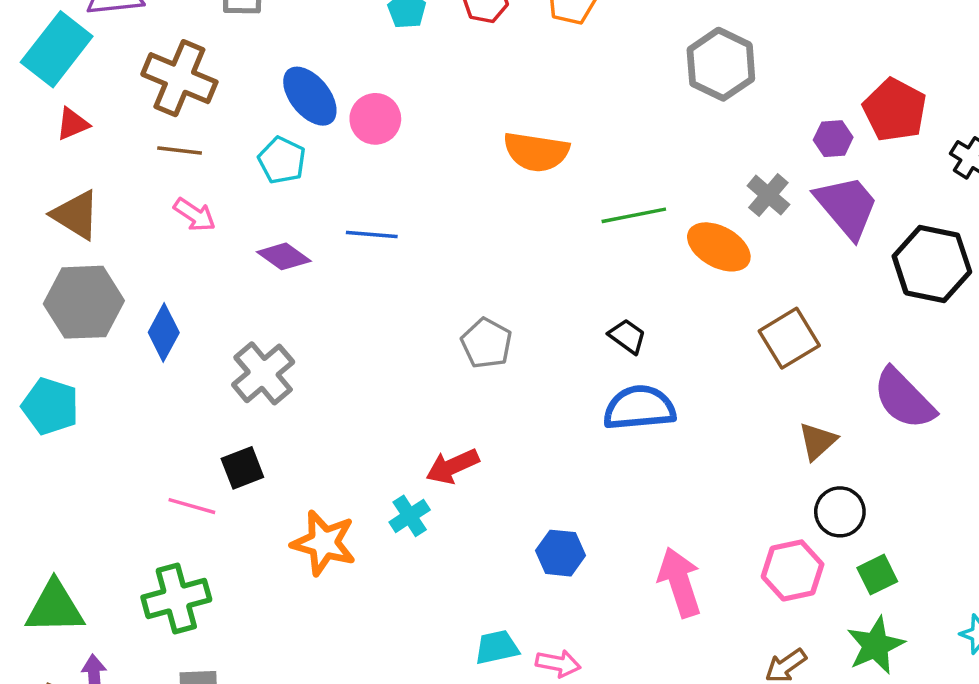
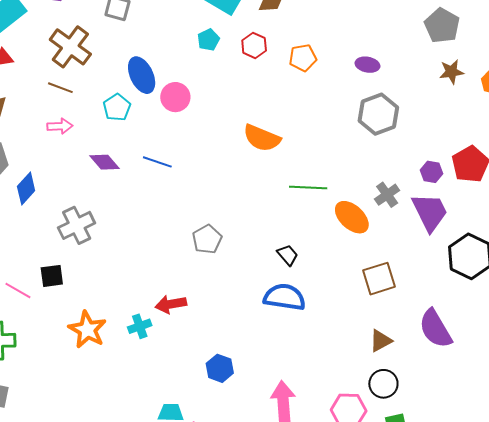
pink arrow: (195, 215) -> (60, 126), turned -50

